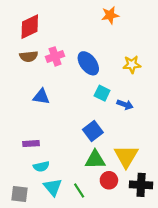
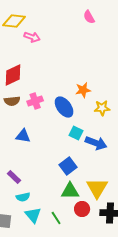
orange star: (110, 15) -> (83, 90), moved
blue arrow: (125, 105) -> (96, 143), size x1.5
purple rectangle: (31, 144) -> (14, 177), turned 48

